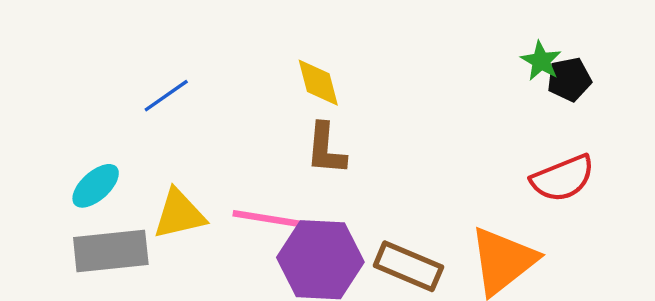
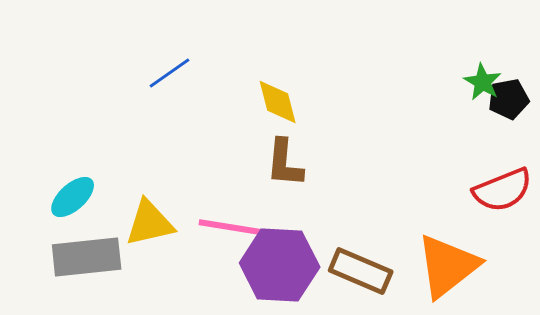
blue line: (166, 96) -> (170, 73), moved

